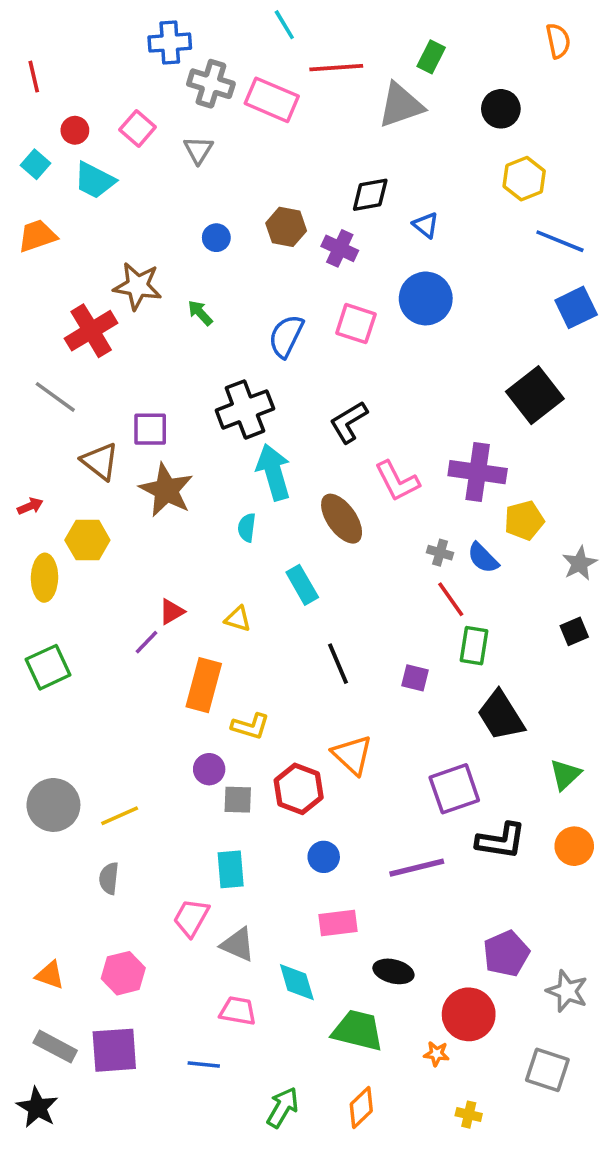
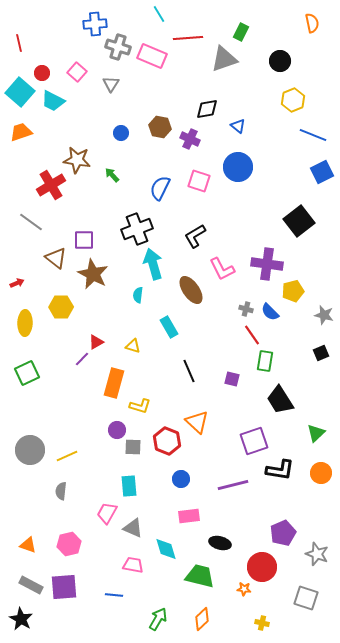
cyan square: (36, 164) -> (20, 92), size x1.8
yellow hexagon: (87, 540) -> (61, 307), moved
gray star: (580, 563) -> (324, 315), turned -30

